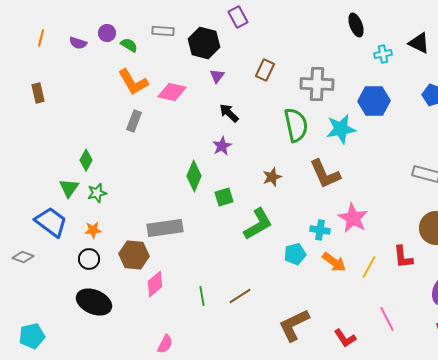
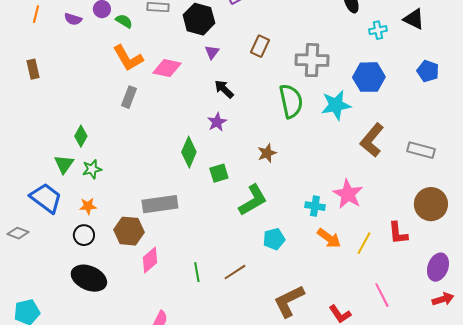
brown L-shape: (325, 174) -> (372, 140), moved, turned 64
cyan pentagon: (295, 254) -> (274, 239), moved

